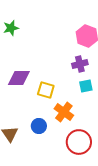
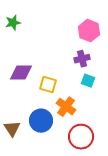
cyan square: (86, 86) -> (88, 81), turned 32
blue circle: (39, 126) -> (41, 121), size x1.5

